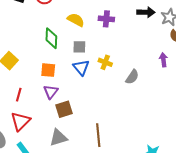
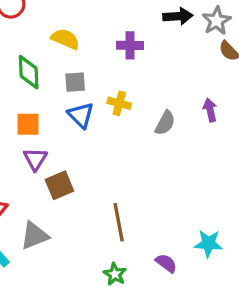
purple cross: (106, 19) -> (130, 45), moved
purple arrow: (163, 60) -> (210, 110), moved
gray triangle: (58, 138) -> (35, 236), moved

